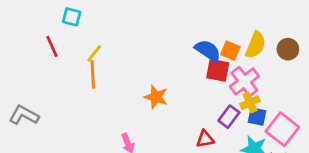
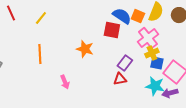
red square: (218, 70) -> (112, 30), moved
orange line: (93, 74) -> (40, 54), moved
purple rectangle: (229, 117) -> (125, 63), moved

